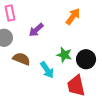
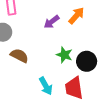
purple arrow: (36, 30) -> (52, 22), moved
cyan arrow: (47, 70) -> (46, 86), moved

